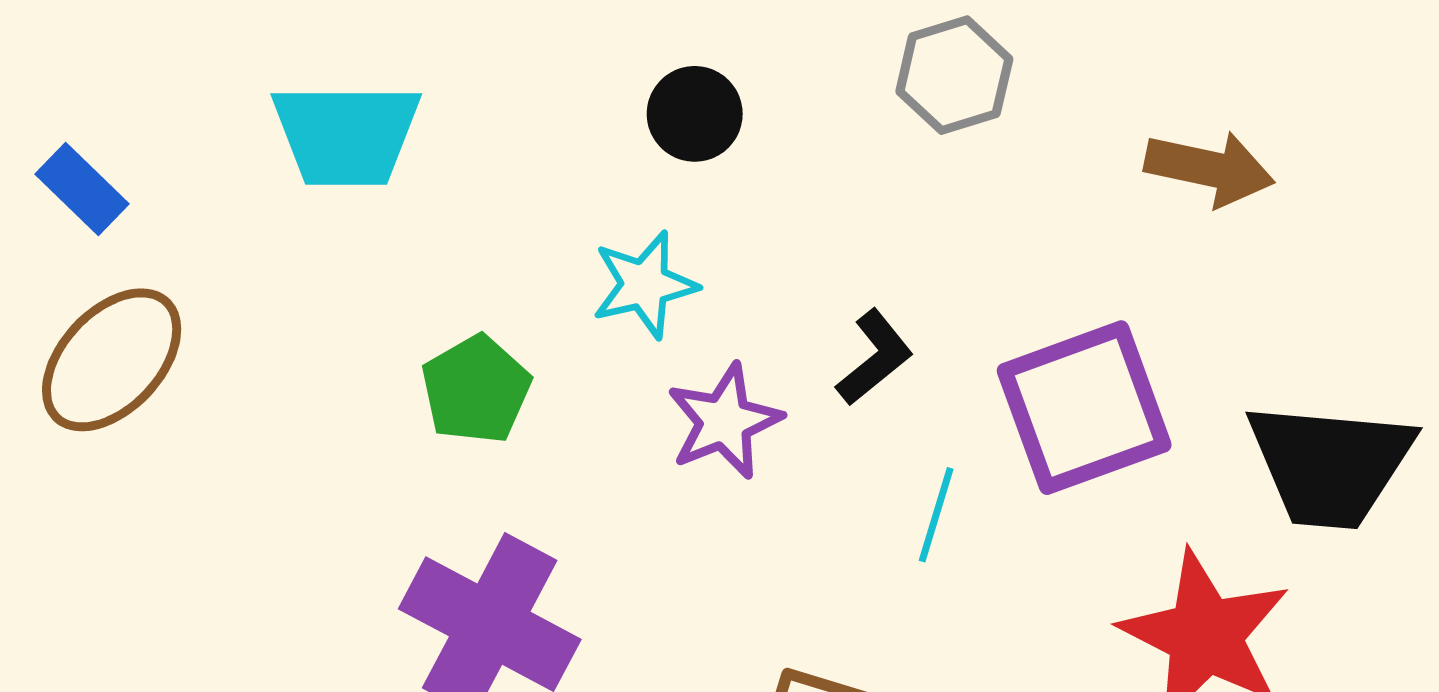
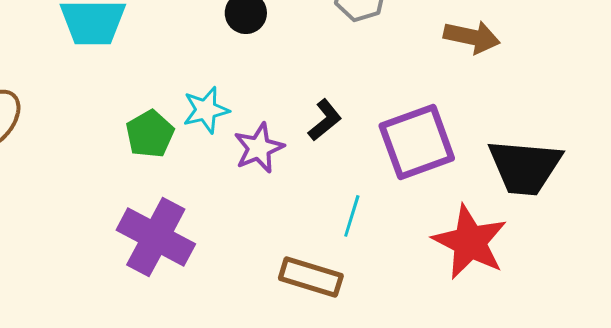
cyan star: (645, 285) -> (206, 110), moved
cyan line: (936, 515) -> (352, 216), moved

